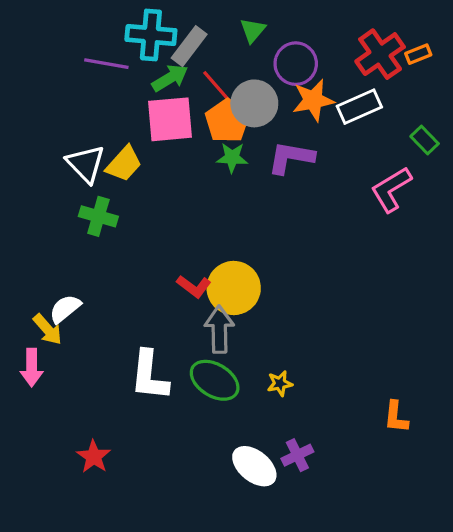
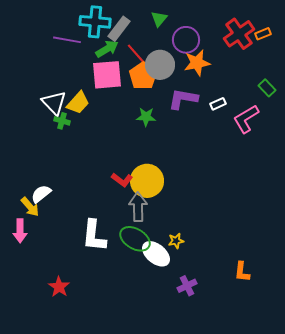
white rectangle: (359, 107) -> (218, 104), moved, size x0.6
green star: (232, 158) -> (146, 117), moved
green cross: (98, 216) -> (62, 121), moved, size x0.7
orange L-shape: (396, 417) -> (242, 272), moved
white ellipse: (254, 466) -> (156, 254), moved

